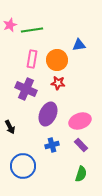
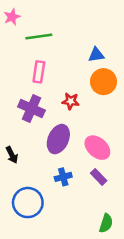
pink star: (10, 25) -> (12, 17), moved
orange circle: (57, 60) -> (104, 82), moved
pink ellipse: (80, 121) -> (97, 148), turned 60
green semicircle: (81, 174) -> (106, 223), moved

